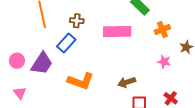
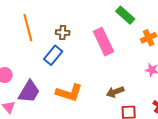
pink rectangle: (117, 31) -> (103, 42), turned 68
purple trapezoid: (42, 63) -> (29, 92), moved

